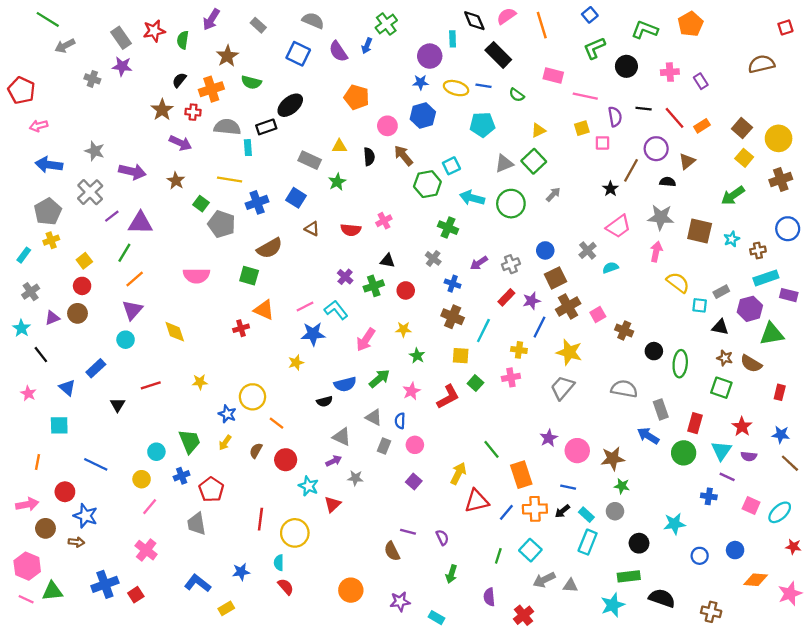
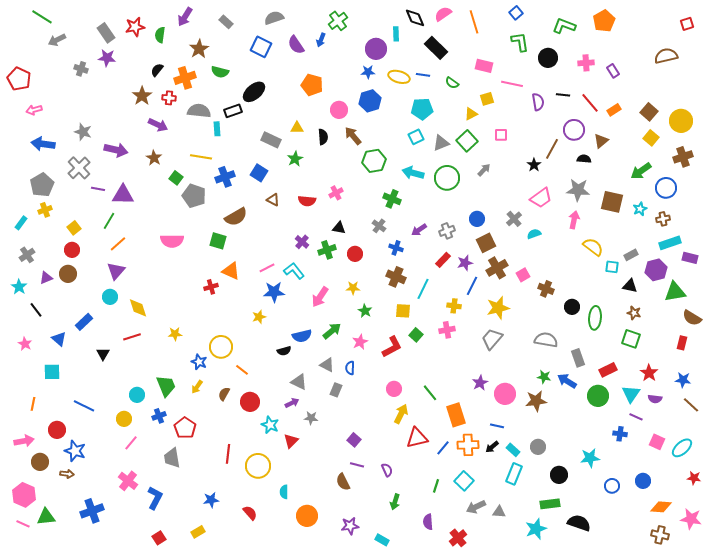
gray semicircle: (313, 21) -> (274, 18), turned -42
green L-shape: (594, 48) -> (520, 42), turned 105
yellow square: (582, 128) -> (487, 99), moved
pink square: (602, 143) -> (501, 135), moved
cyan square: (451, 166) -> (416, 137), moved
purple line: (112, 216) -> (98, 189), turned 48
blue circle: (788, 229) -> (666, 188), moved
yellow diamond: (175, 332) -> (138, 308), moved
yellow star: (569, 352) -> (498, 308), turned -30
brown semicircle: (751, 364) -> (692, 318), moved
red rectangle: (695, 423) -> (608, 370), turned 48
pink circle: (415, 445) -> (394, 389), moved
purple square: (414, 481) -> (354, 440), moved
green star: (622, 486) -> (544, 377), moved
cyan semicircle: (279, 563) -> (284, 492), moved
blue L-shape: (198, 583) -> (155, 498), moved, turned 80
pink star: (790, 594) -> (691, 519), turned 30
red square: (136, 595) -> (159, 538), moved
brown cross: (711, 612) -> (660, 535), moved

